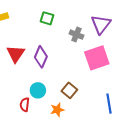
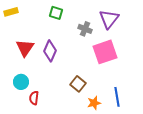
cyan circle: (38, 90) -> (21, 82), moved
orange star: (57, 110) -> (94, 103), moved

